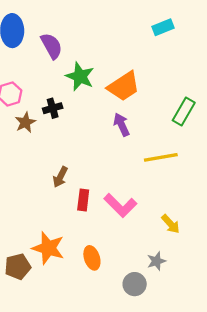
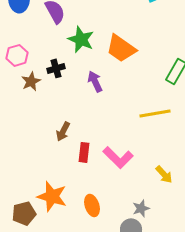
orange trapezoid: (124, 86) -> (121, 48), turned 68
purple arrow: (121, 125) -> (95, 81), moved
gray star: (156, 261) -> (141, 208), moved

